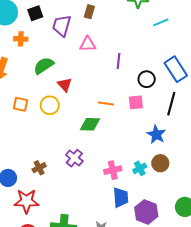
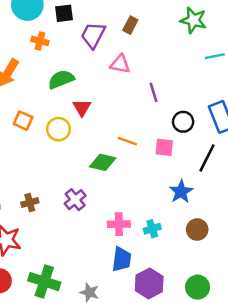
purple line: (119, 61) -> (154, 93), turned -35
brown circle: (160, 163) -> (197, 230), moved

